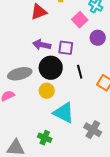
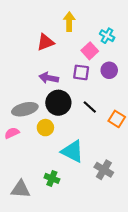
purple square: (66, 48) -> (81, 72), moved
black line: (80, 72) -> (90, 107), turned -32
yellow circle: (47, 91) -> (45, 128), moved

